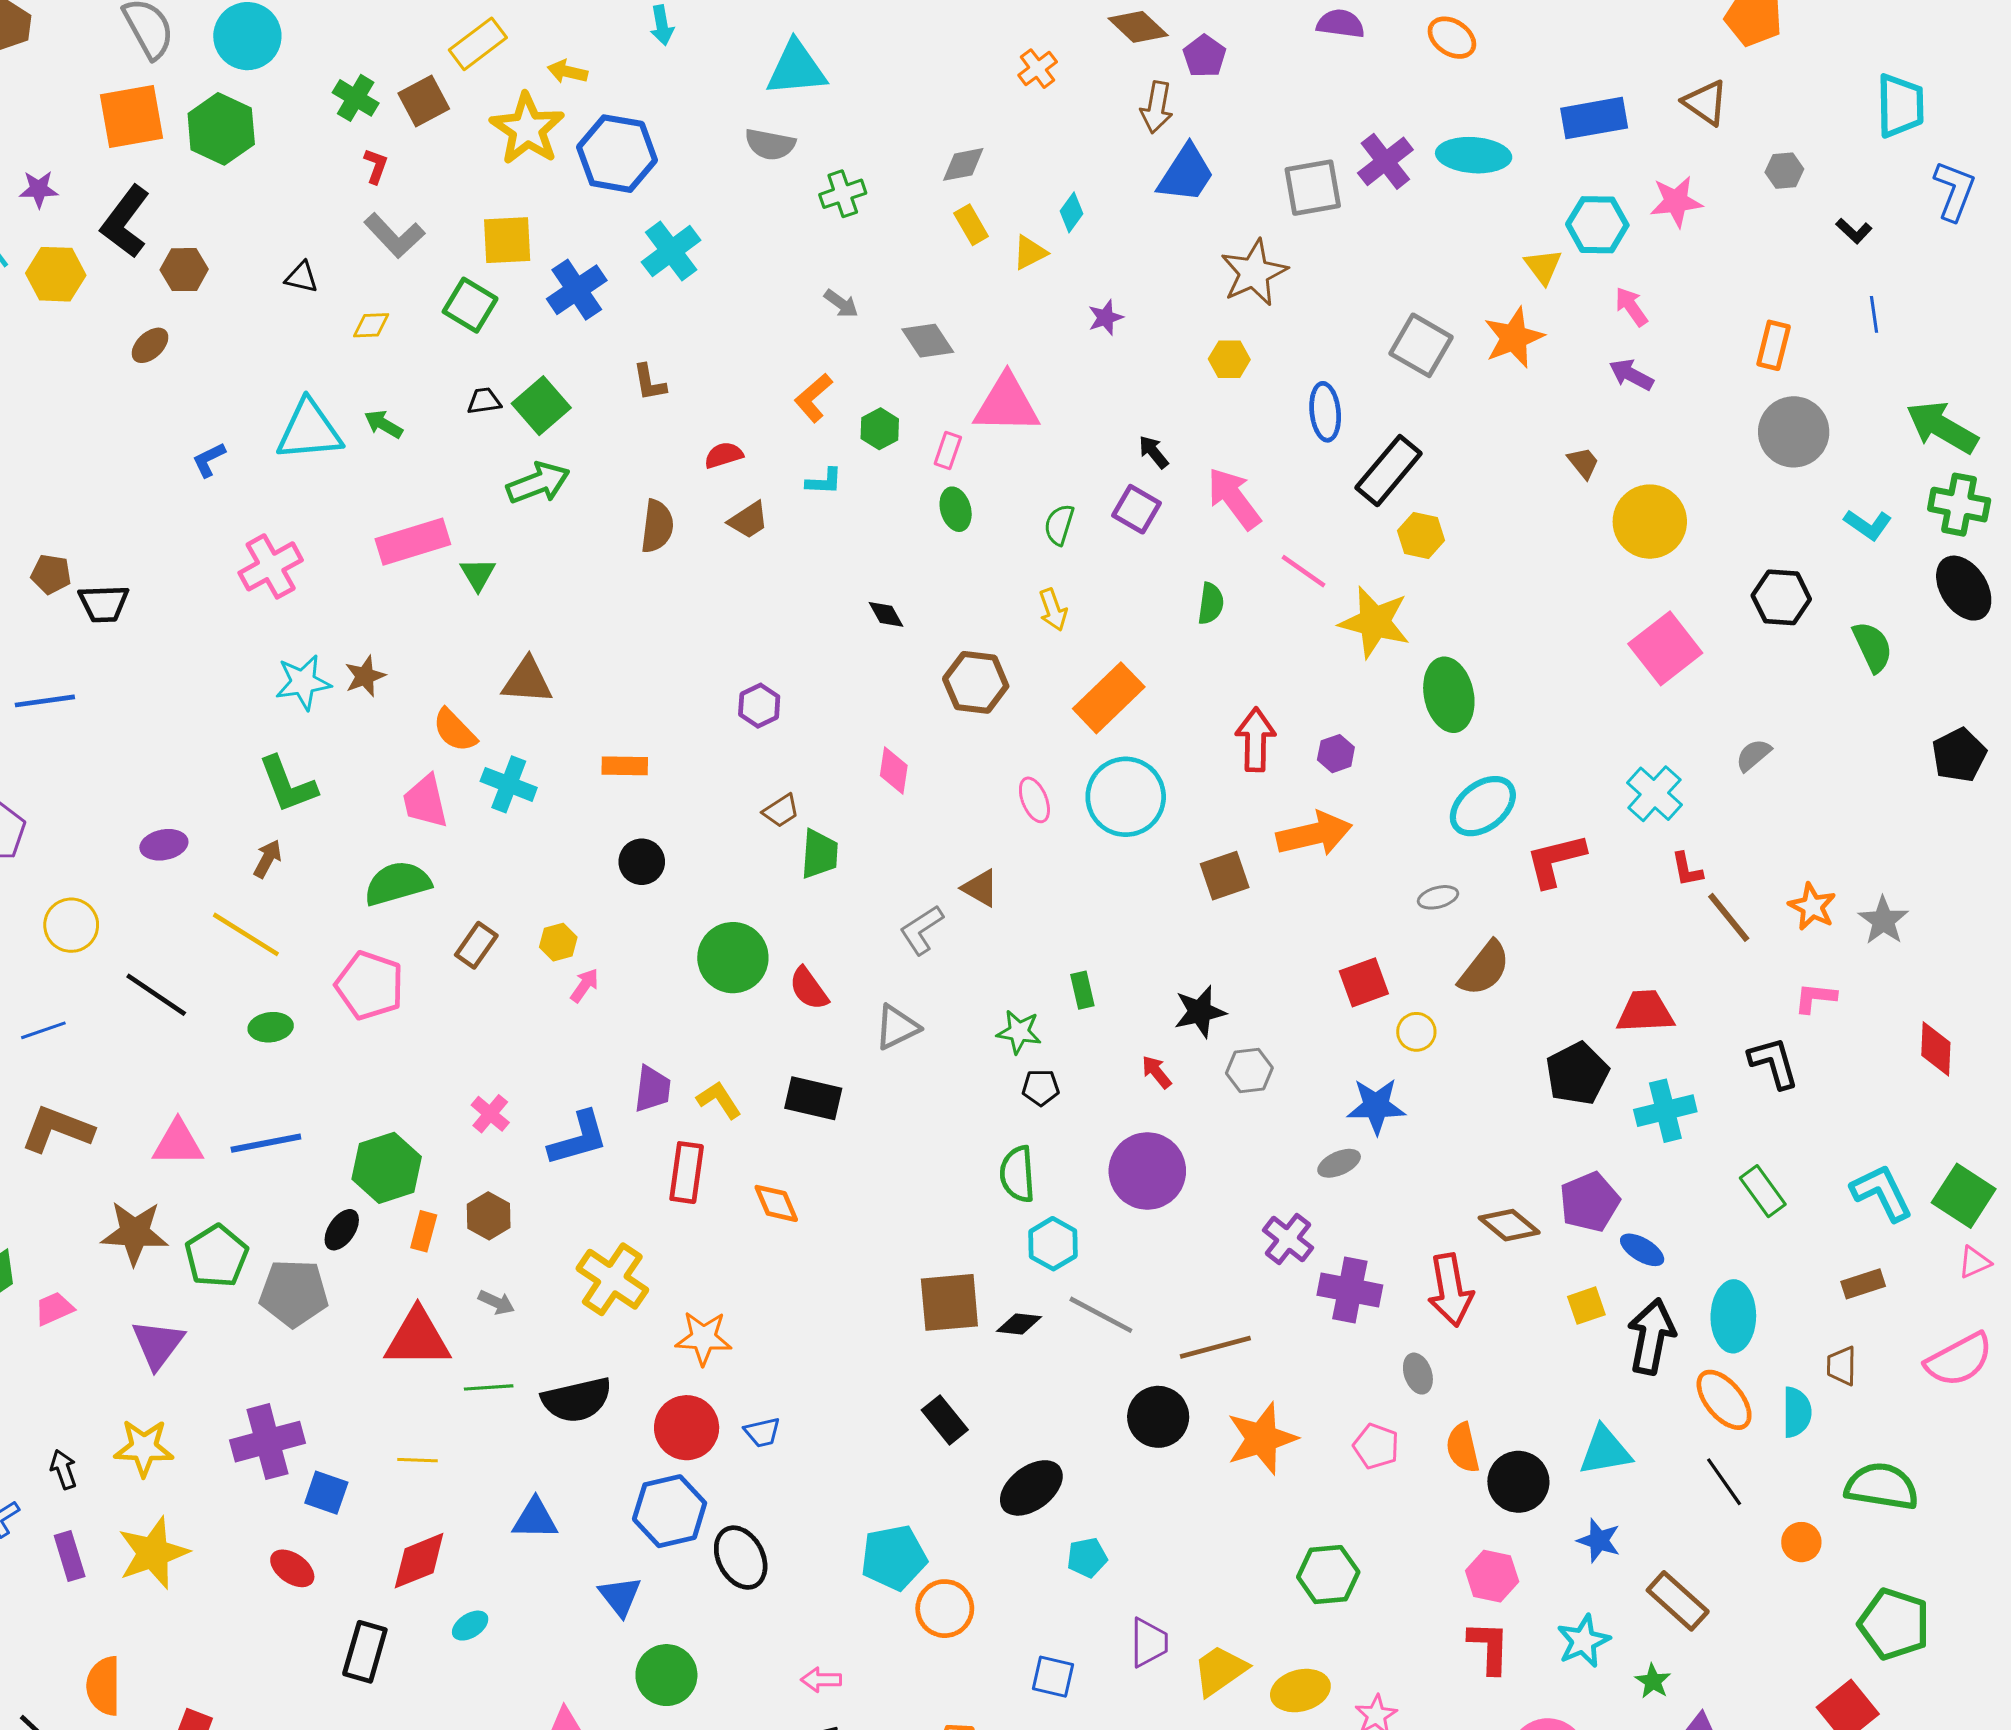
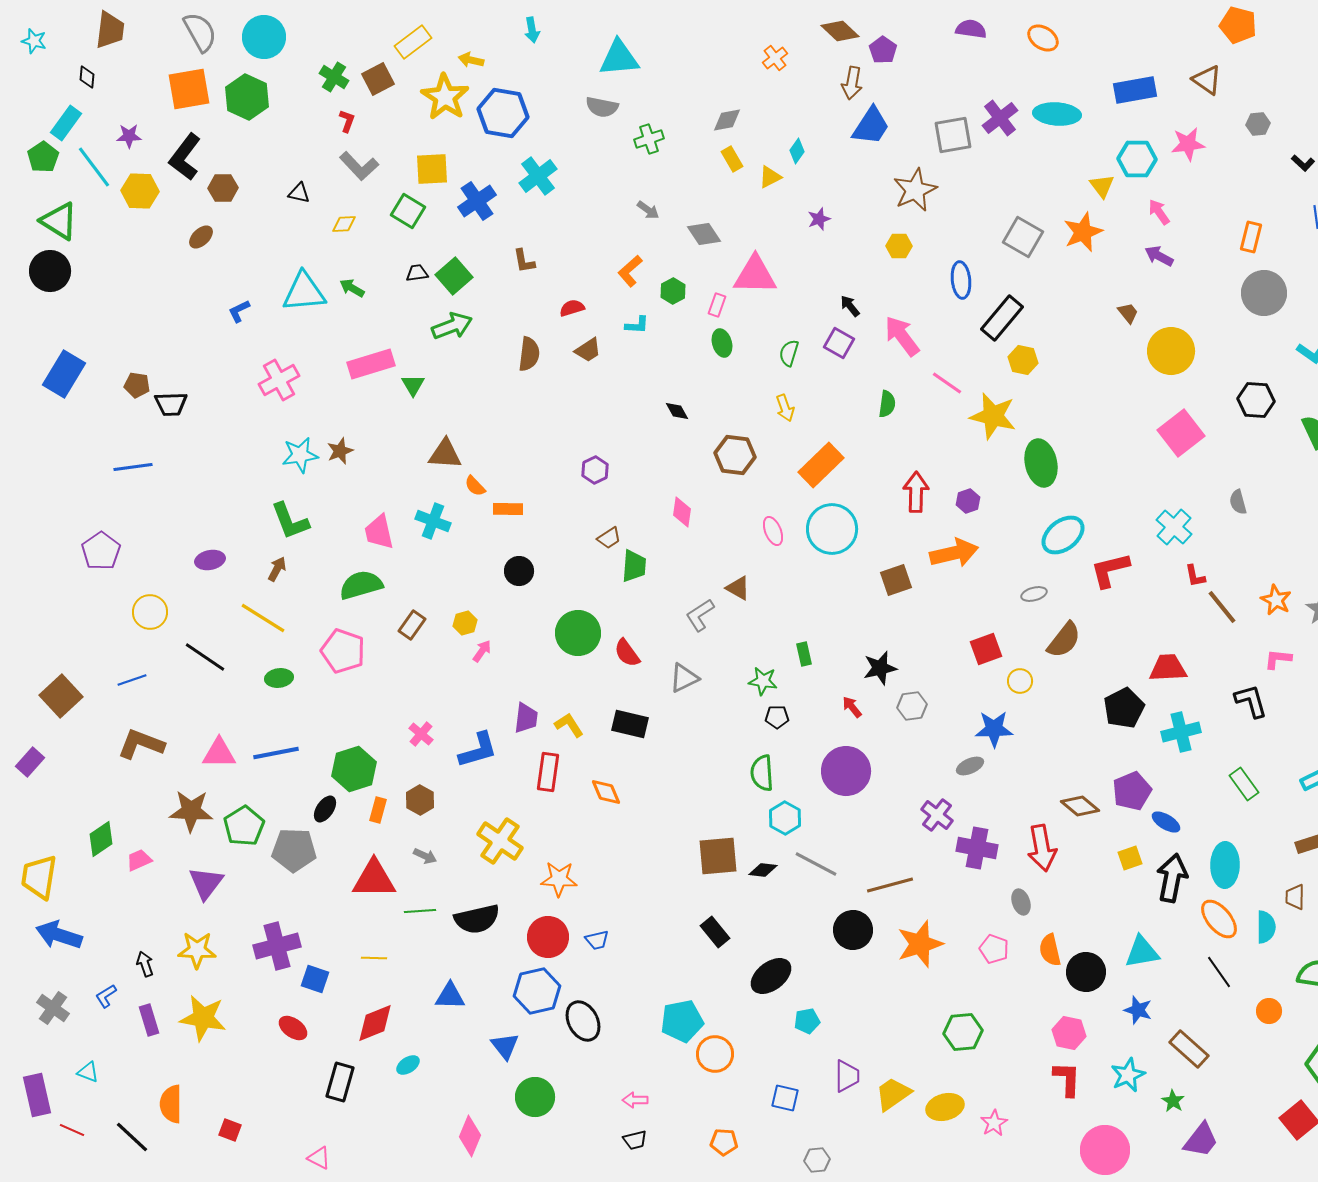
orange semicircle: (455, 730) -> (475, 486), moved, size x0.7
gray semicircle: (1753, 755) -> (1238, 502), turned -65
yellow star: (153, 1553) -> (203, 1018), turned 30

